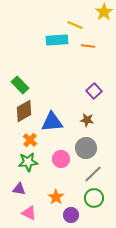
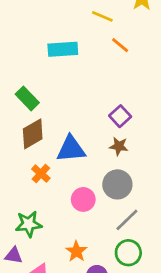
cyan rectangle: (57, 40) -> (63, 49), moved
orange line: (88, 46) -> (120, 45), turned 32
purple square: (94, 91) -> (120, 116), moved
green star: (28, 162) -> (29, 224), moved
purple triangle: (19, 189) -> (14, 255), moved

